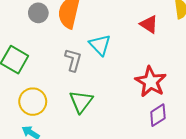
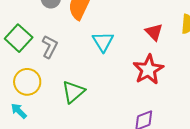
gray L-shape: (73, 60) -> (50, 47), moved
red star: (151, 82) -> (148, 70), moved

